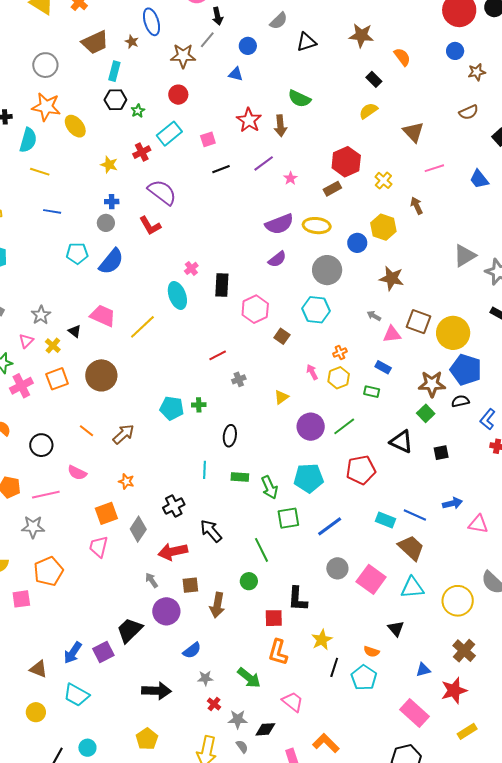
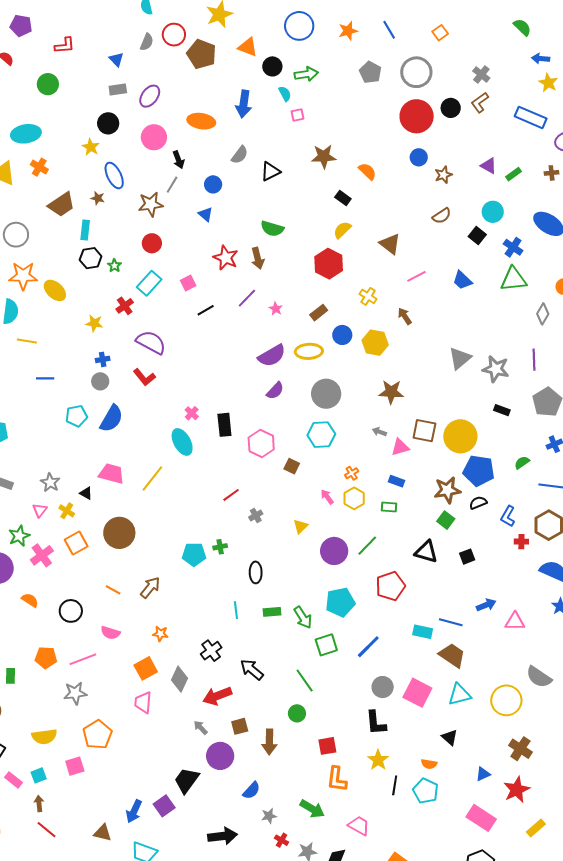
blue triangle: (236, 74) -> (205, 214), turned 35
red hexagon: (346, 162) -> (329, 264), moved
blue circle: (357, 243) -> (342, 335), moved
black L-shape: (298, 599) -> (376, 723), moved

